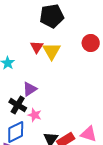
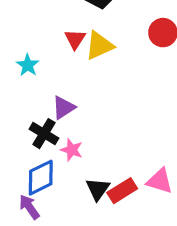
yellow triangle: (52, 51) -> (99, 46), turned 36

